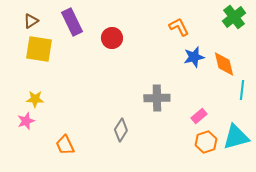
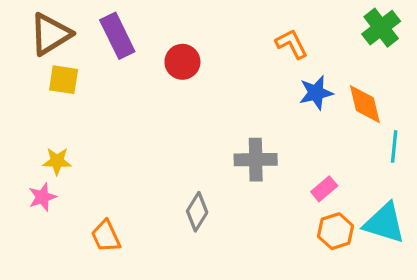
brown triangle: (31, 21) -> (50, 34), size x1.8
yellow square: (39, 49) -> (64, 80), size x0.7
cyan triangle: (236, 137) -> (384, 223), turned 32

